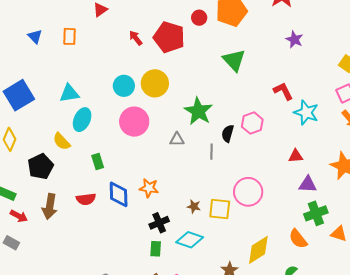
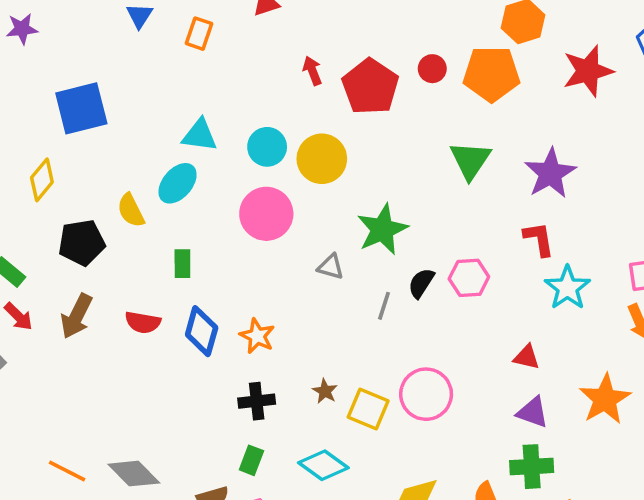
purple star: (294, 39) -> (550, 173), moved, size x1.6
cyan triangle: (69, 93) -> (200, 135), moved
cyan diamond: (190, 240) -> (323, 465), moved
green rectangle: (156, 249) -> (251, 460), moved

